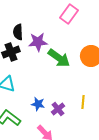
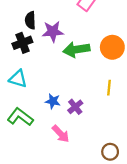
green arrow: (59, 58) -> (76, 50), turned 135
yellow line: (83, 102) -> (109, 88), moved

